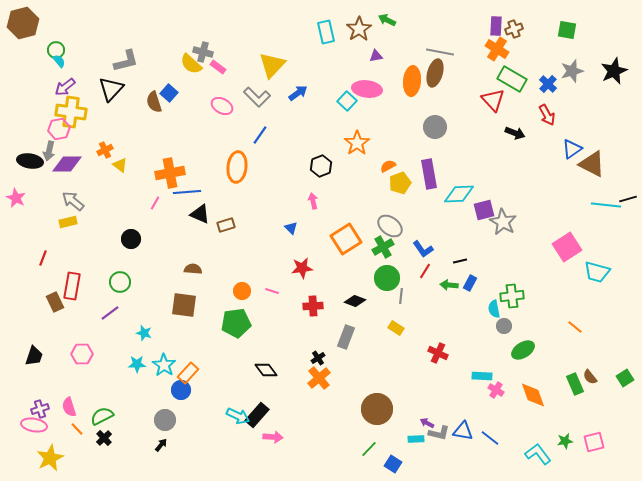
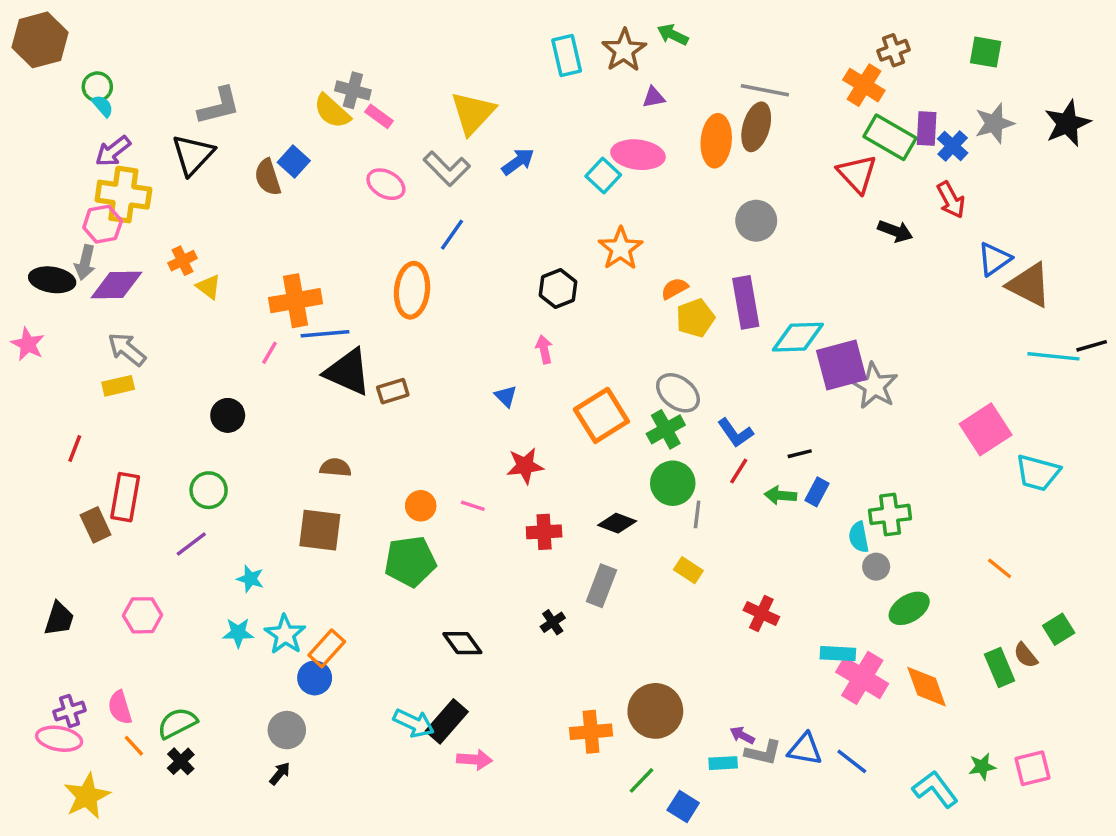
purple rectangle: (496, 26) -> (927, 129), moved
purple square: (484, 210) -> (841, 365), size x1.4
black triangle: (200, 214) -> (348, 372), size x1.4
orange cross: (319, 378) -> (591, 732), moved, turned 35
green square: (625, 378) -> (1059, 629), moved
pink cross: (496, 390) -> (862, 678), size x1.8

